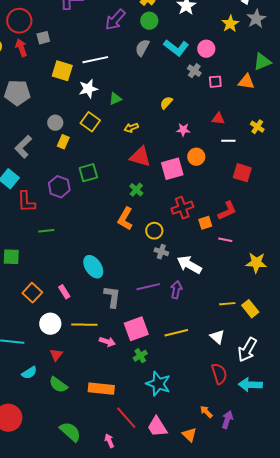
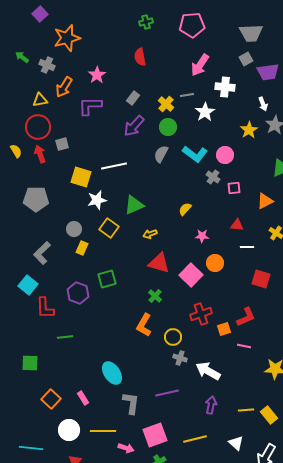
orange triangle: (246, 82) -> (265, 201), moved, turned -36
white star: (88, 89) -> (97, 200), moved
green triangle: (115, 99) -> (134, 205), size x1.5
pink square: (172, 169) -> (191, 275), turned -30
purple arrow: (176, 290) -> (211, 405), moved

